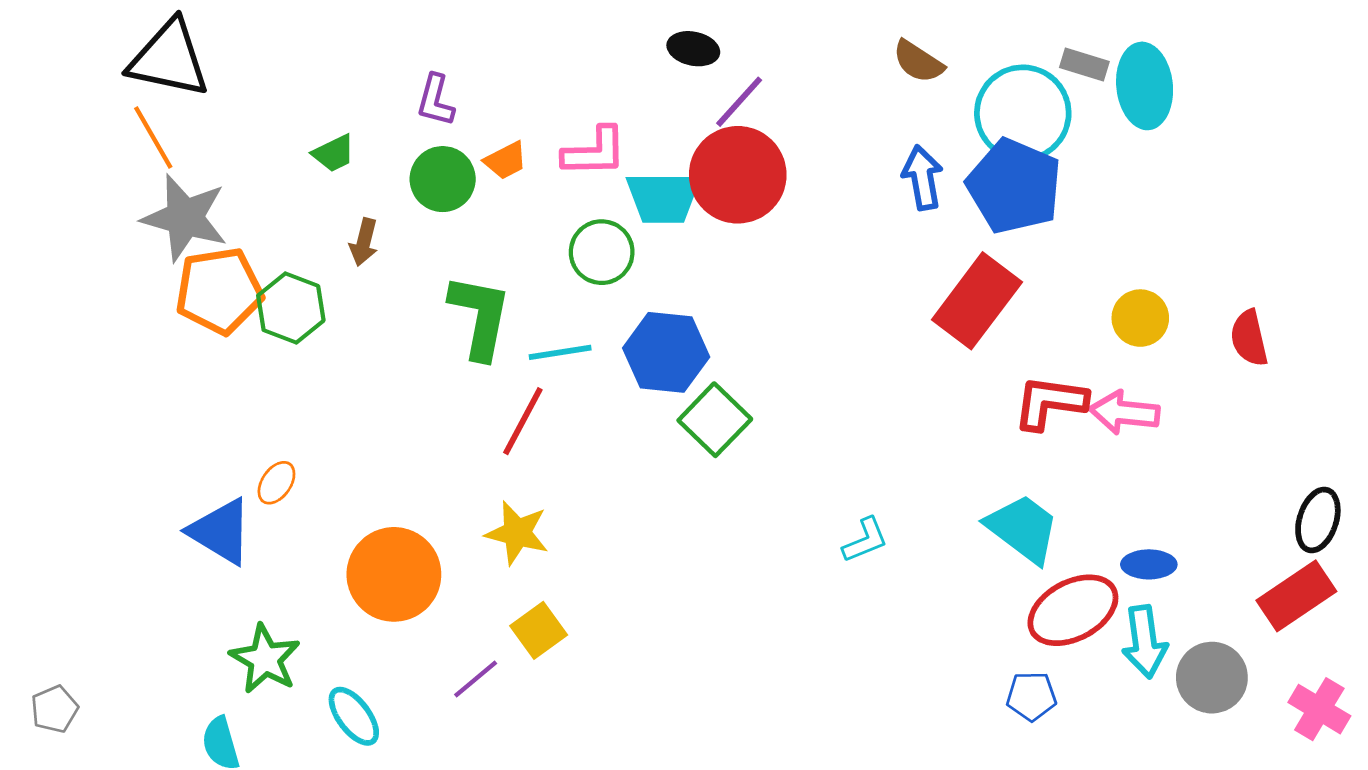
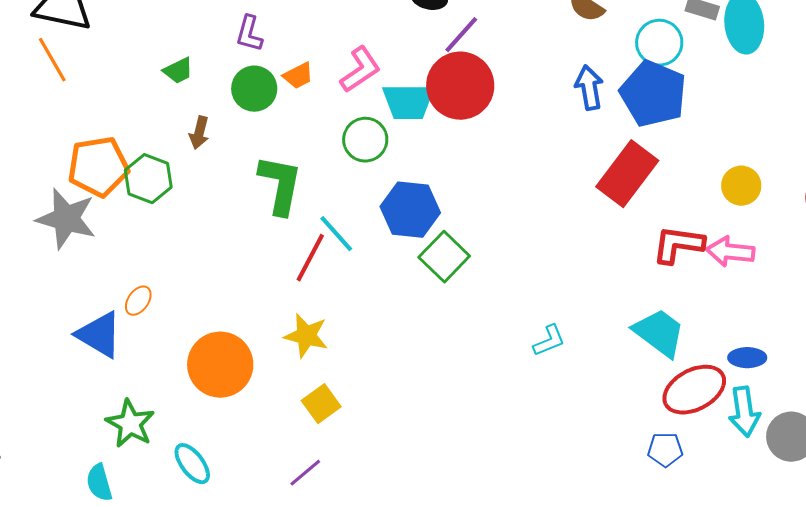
cyan circle: (1023, 113) -> (659, 43), size x0.7
pink L-shape: (594, 152) -> (360, 70), turned -33
gray star: (185, 218) -> (66, 219), moved
cyan line: (560, 352) -> (336, 234), moved, turned 57
purple line: (476, 679) -> (305, 473), moved

